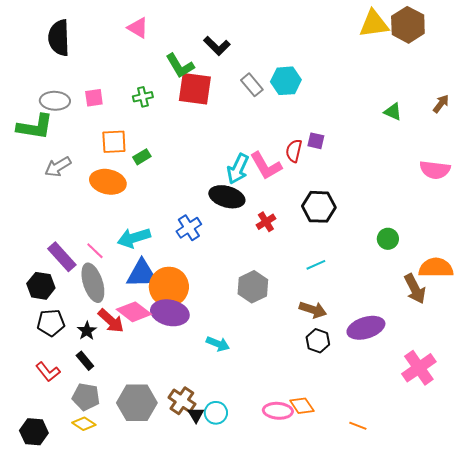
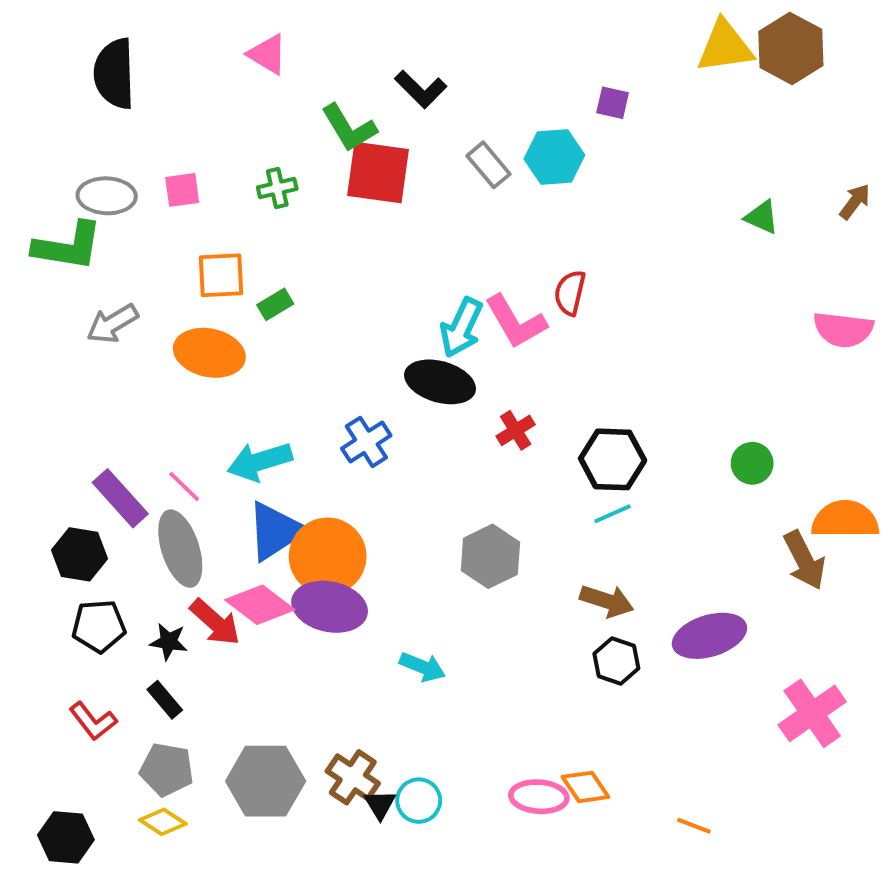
purple square: (316, 141) -> (613, 103), moved
black hexagon: (319, 207) -> (613, 459), moved
blue triangle: (142, 274) -> (275, 531), turned -32
black star: (87, 331) -> (169, 642), turned -30

